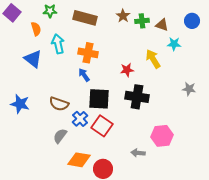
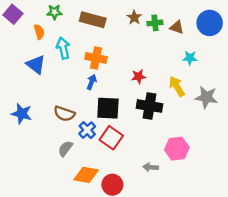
blue circle: (192, 21) -> (210, 23), size x1.5
cyan star: (174, 44) -> (190, 58), moved
yellow arrow: (153, 59) -> (177, 86), moved
blue arrow: (84, 75) -> (92, 82), turned 56
gray star: (189, 89) -> (206, 97), size x1.5

